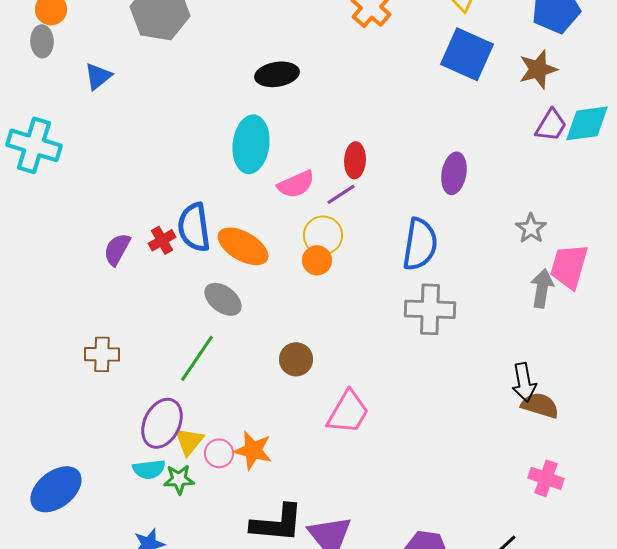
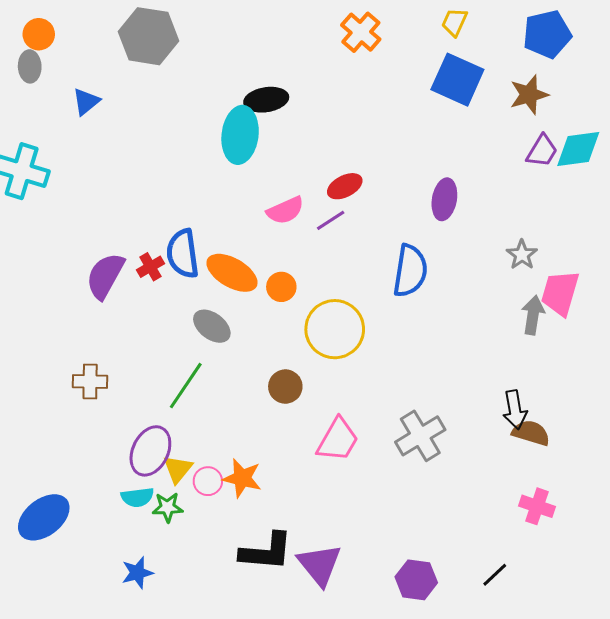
cyan ellipse: (251, 144) -> (240, 135), moved
red ellipse: (355, 160) -> (345, 186), turned 60
yellow circle: (323, 235) -> (335, 329), moved, size x1.5
purple semicircle: (117, 249) -> (105, 276), size x1.4
orange circle: (317, 260) -> (281, 287), moved
gray cross: (430, 309) -> (420, 436), moved, turned -33

